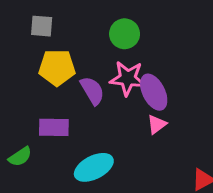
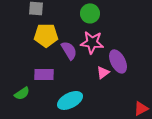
purple ellipse: (154, 92) -> (118, 61), moved
pink triangle: (157, 124) -> (103, 72), moved

